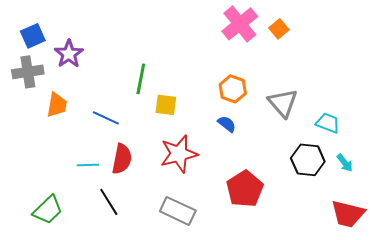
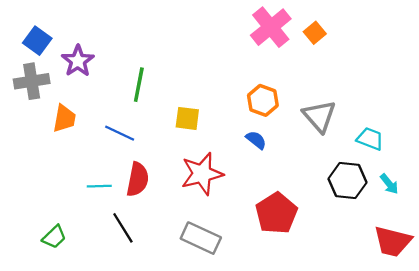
blue square: (33, 36) -> (37, 41), turned -30
green line: (141, 79) -> (139, 85), moved
green trapezoid: (48, 210) -> (54, 237), size x0.7

